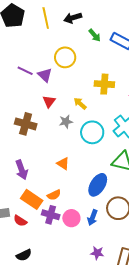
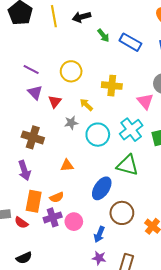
yellow circle: (65, 57) -> (71, 71), moved
purple triangle: (45, 75) -> (35, 92), moved
brown cross: (26, 124) -> (33, 137), moved
orange triangle: (63, 163) -> (67, 165), turned -40
orange rectangle: (32, 199) -> (34, 201), turned 65
purple cross: (51, 215) -> (53, 217), turned -36
blue arrow: (93, 218) -> (99, 234), moved

